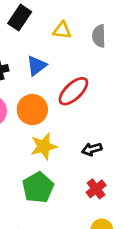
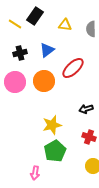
yellow star: (44, 146) -> (52, 125), moved
green pentagon: (38, 187) -> (55, 151), moved
red cross: (96, 189) -> (89, 137), turned -32

